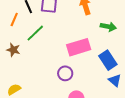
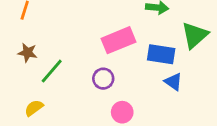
green line: (35, 33) -> (52, 71), moved
blue rectangle: (108, 60) -> (161, 54), turned -42

